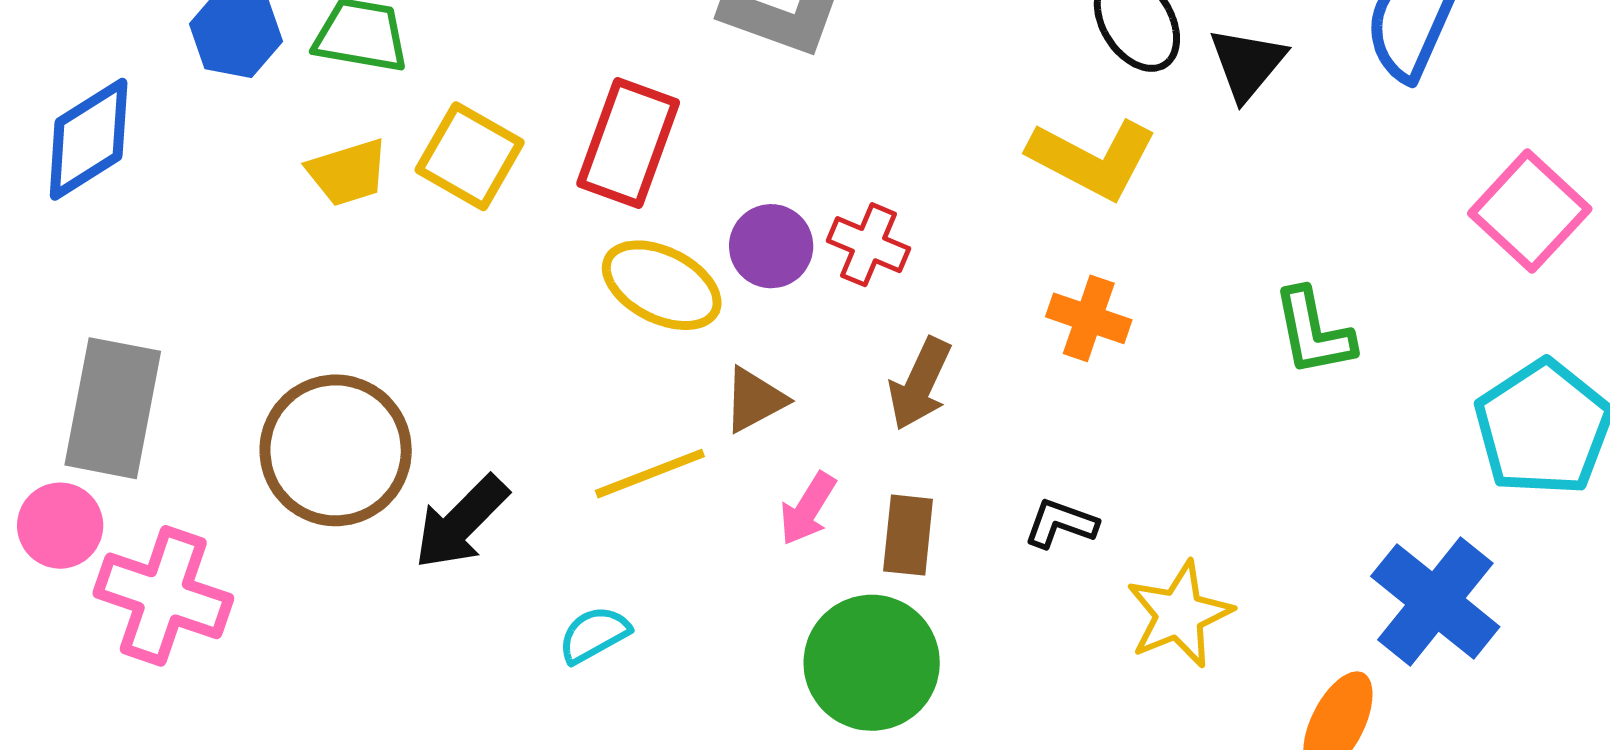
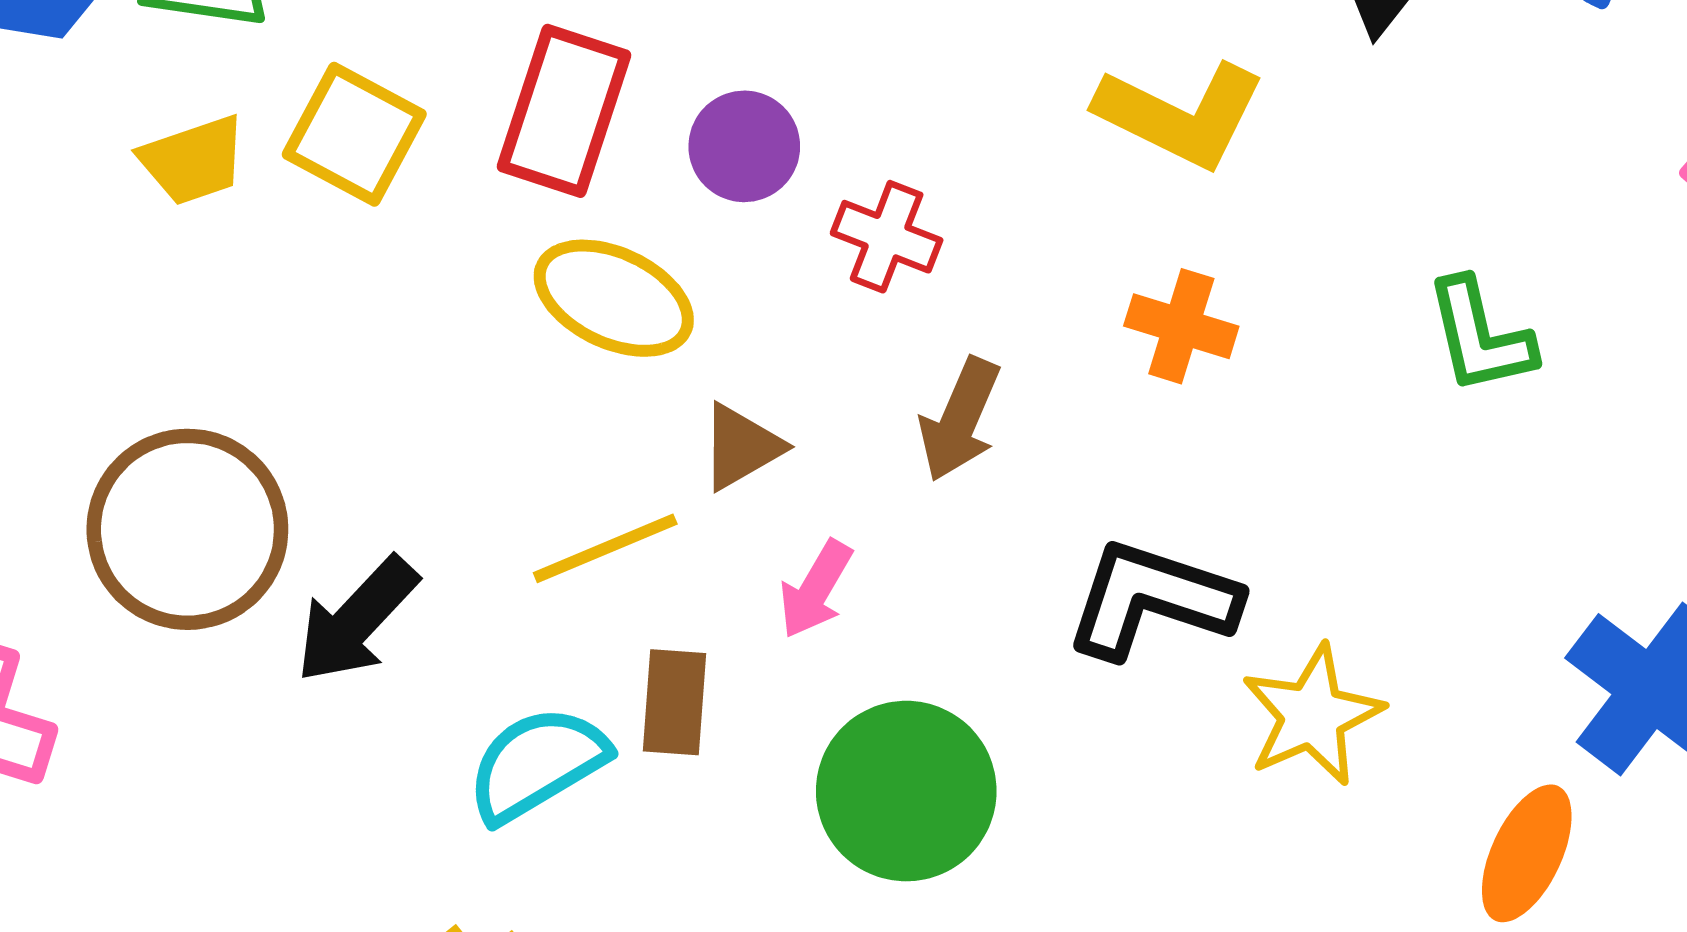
purple circle: (771, 246) -> (744, 146), moved
black L-shape: (1061, 523) -> (1152, 599), size x1.8
brown rectangle: (908, 535) -> (674, 702), moved
cyan semicircle: (594, 635) -> (537, 764), size x1.5

